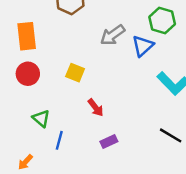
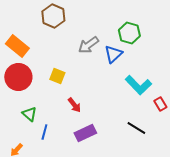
orange rectangle: (27, 36) -> (17, 46), turned -45
red circle: (28, 74) -> (18, 77), size x1.4
purple rectangle: (109, 141) -> (85, 133), size x1.5

